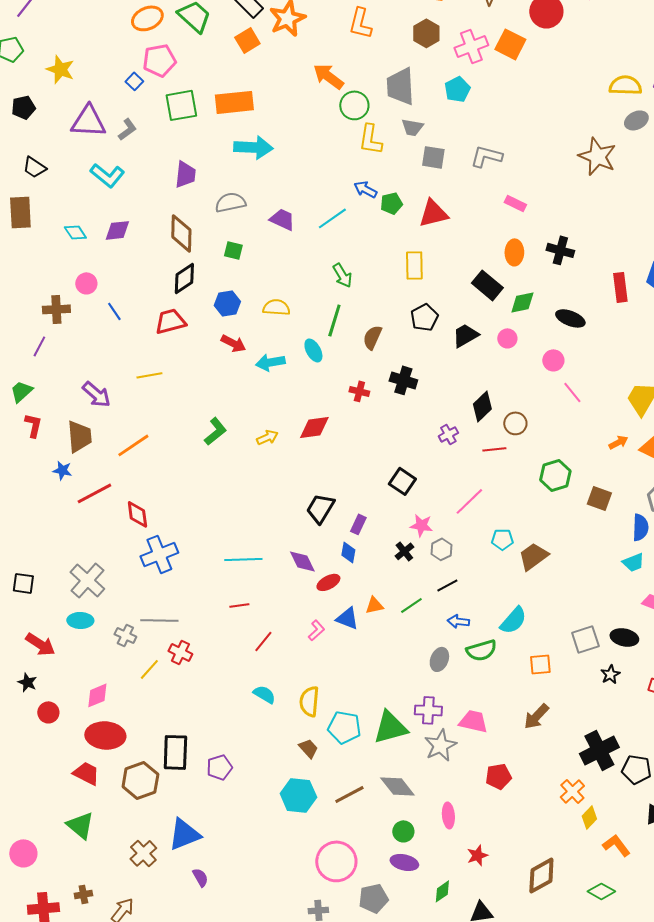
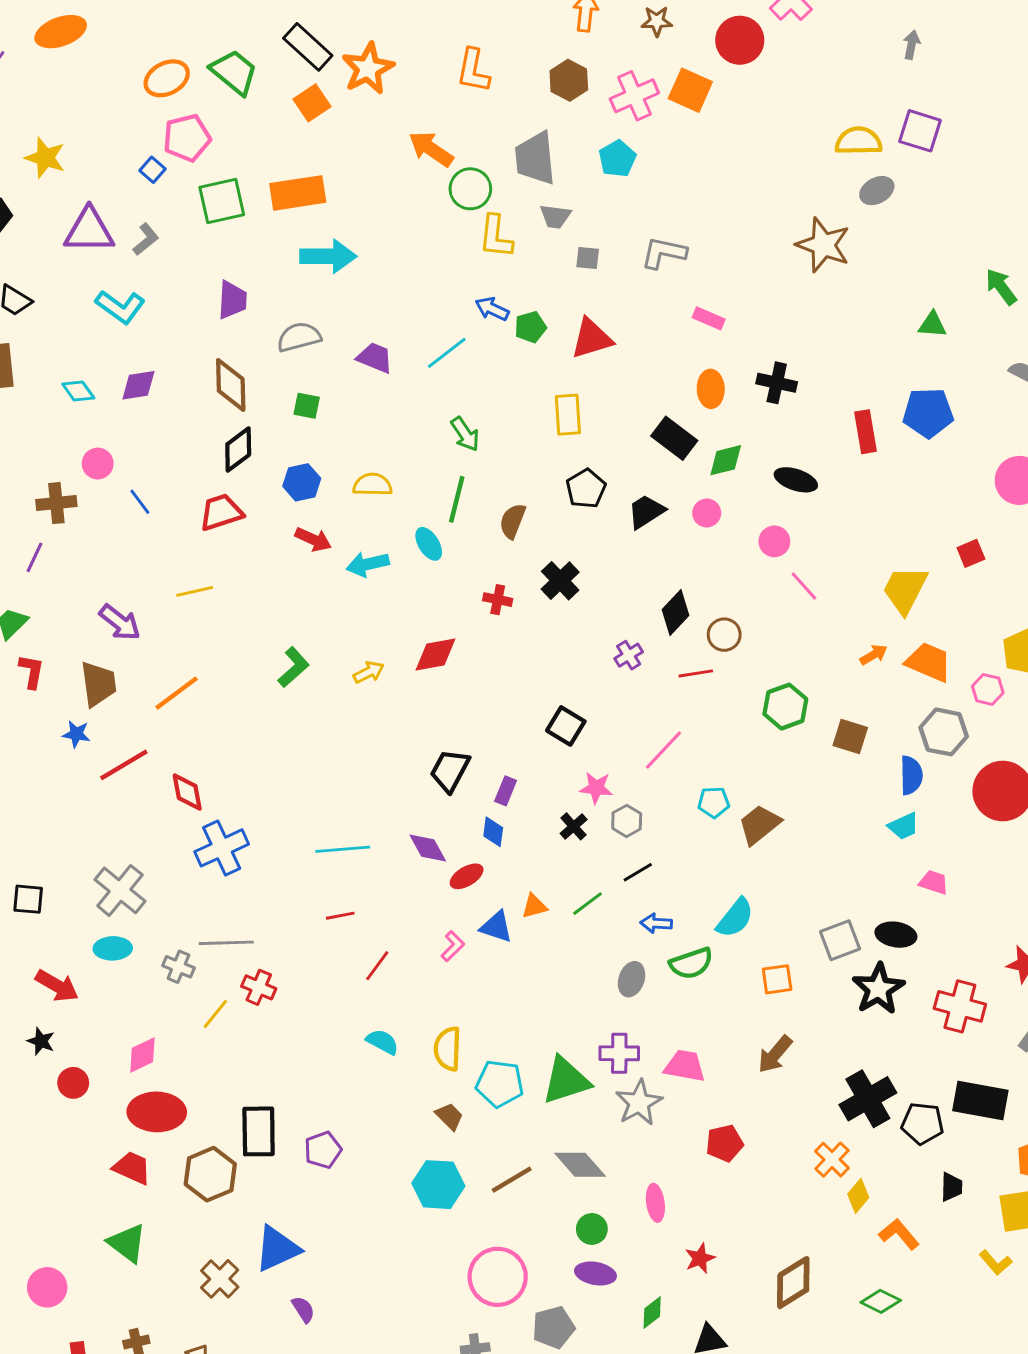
gray square: (433, 157) -> (588, 258), size x0.7
black cross: (403, 380) -> (560, 581), turned 32
black star: (610, 674) -> (878, 989), size x1.8

